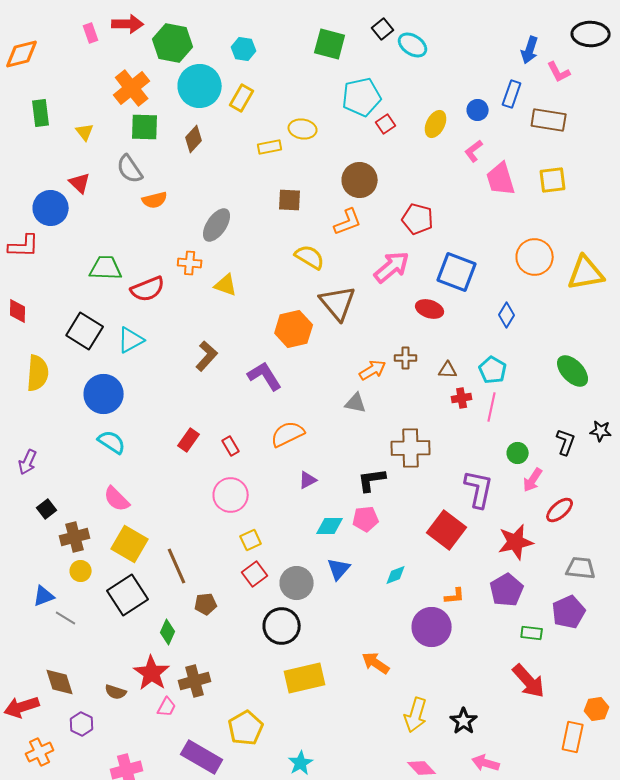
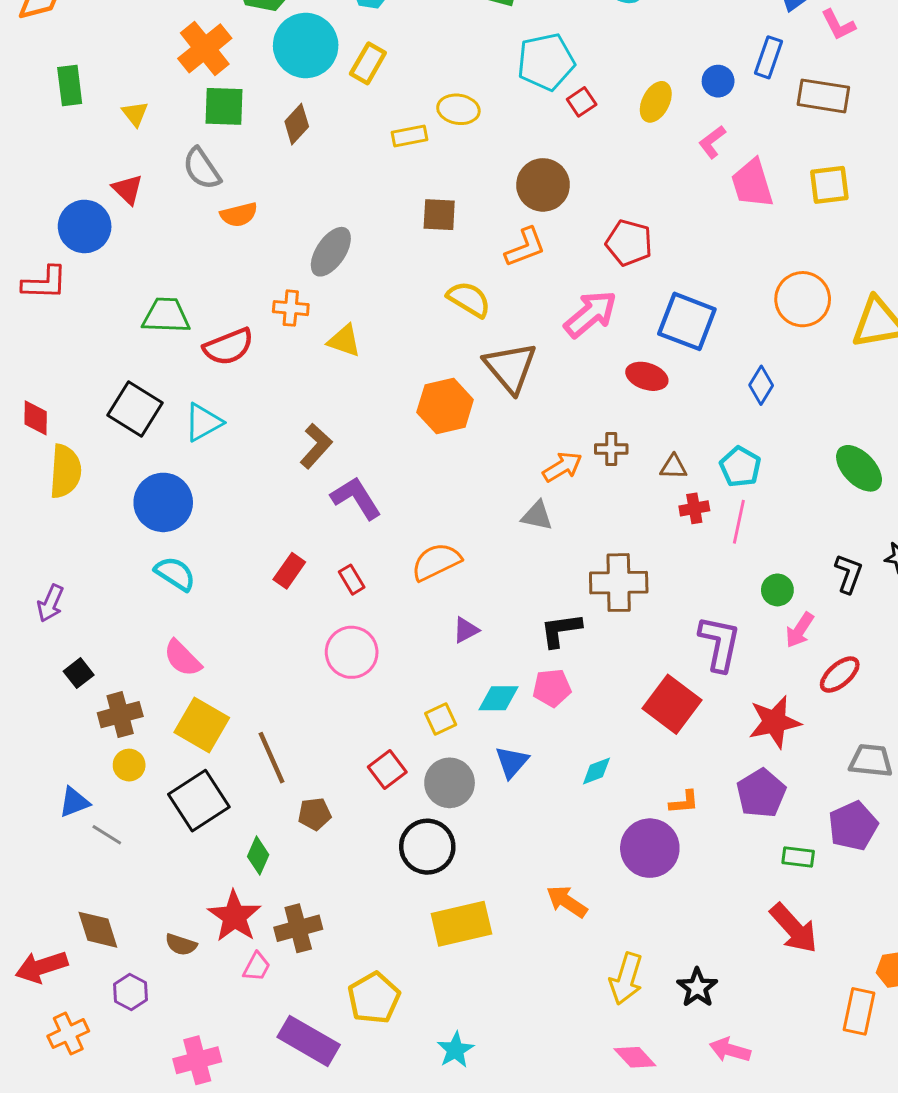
red diamond: (18, 311) -> (36, 418), moved
purple L-shape: (265, 376) -> (356, 498), moved
yellow square: (251, 540) -> (441, 719), moved

